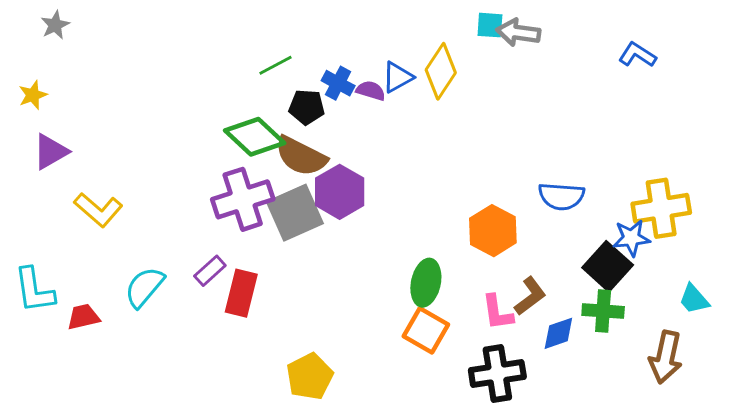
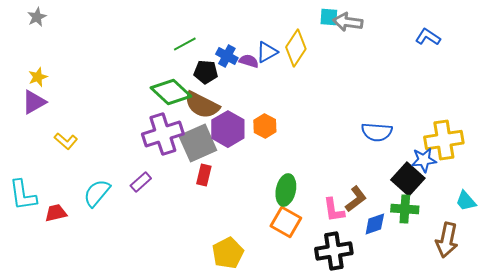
yellow star: (33, 95) -> (38, 77), moved
yellow L-shape: (98, 210) -> (66, 141), size x0.7
orange hexagon: (493, 231) -> (265, 126), moved, size x0.7
red rectangle: (241, 293) -> (204, 175), moved, size x0.7
yellow pentagon: (310, 376) -> (228, 253), moved

